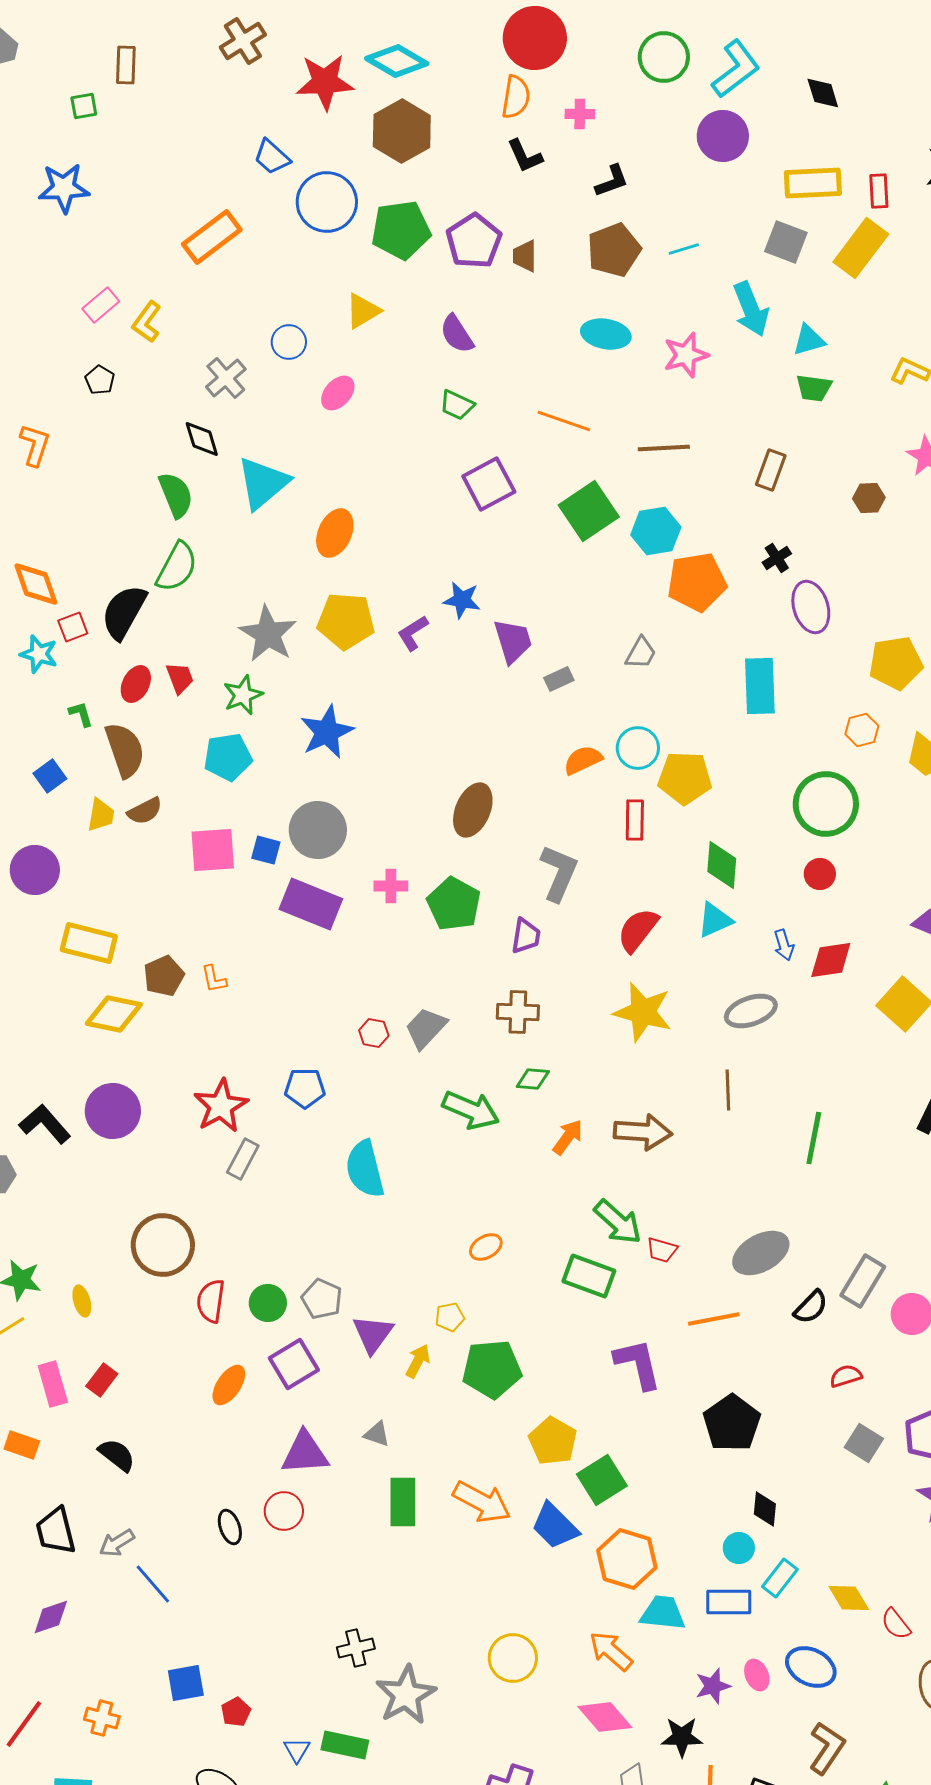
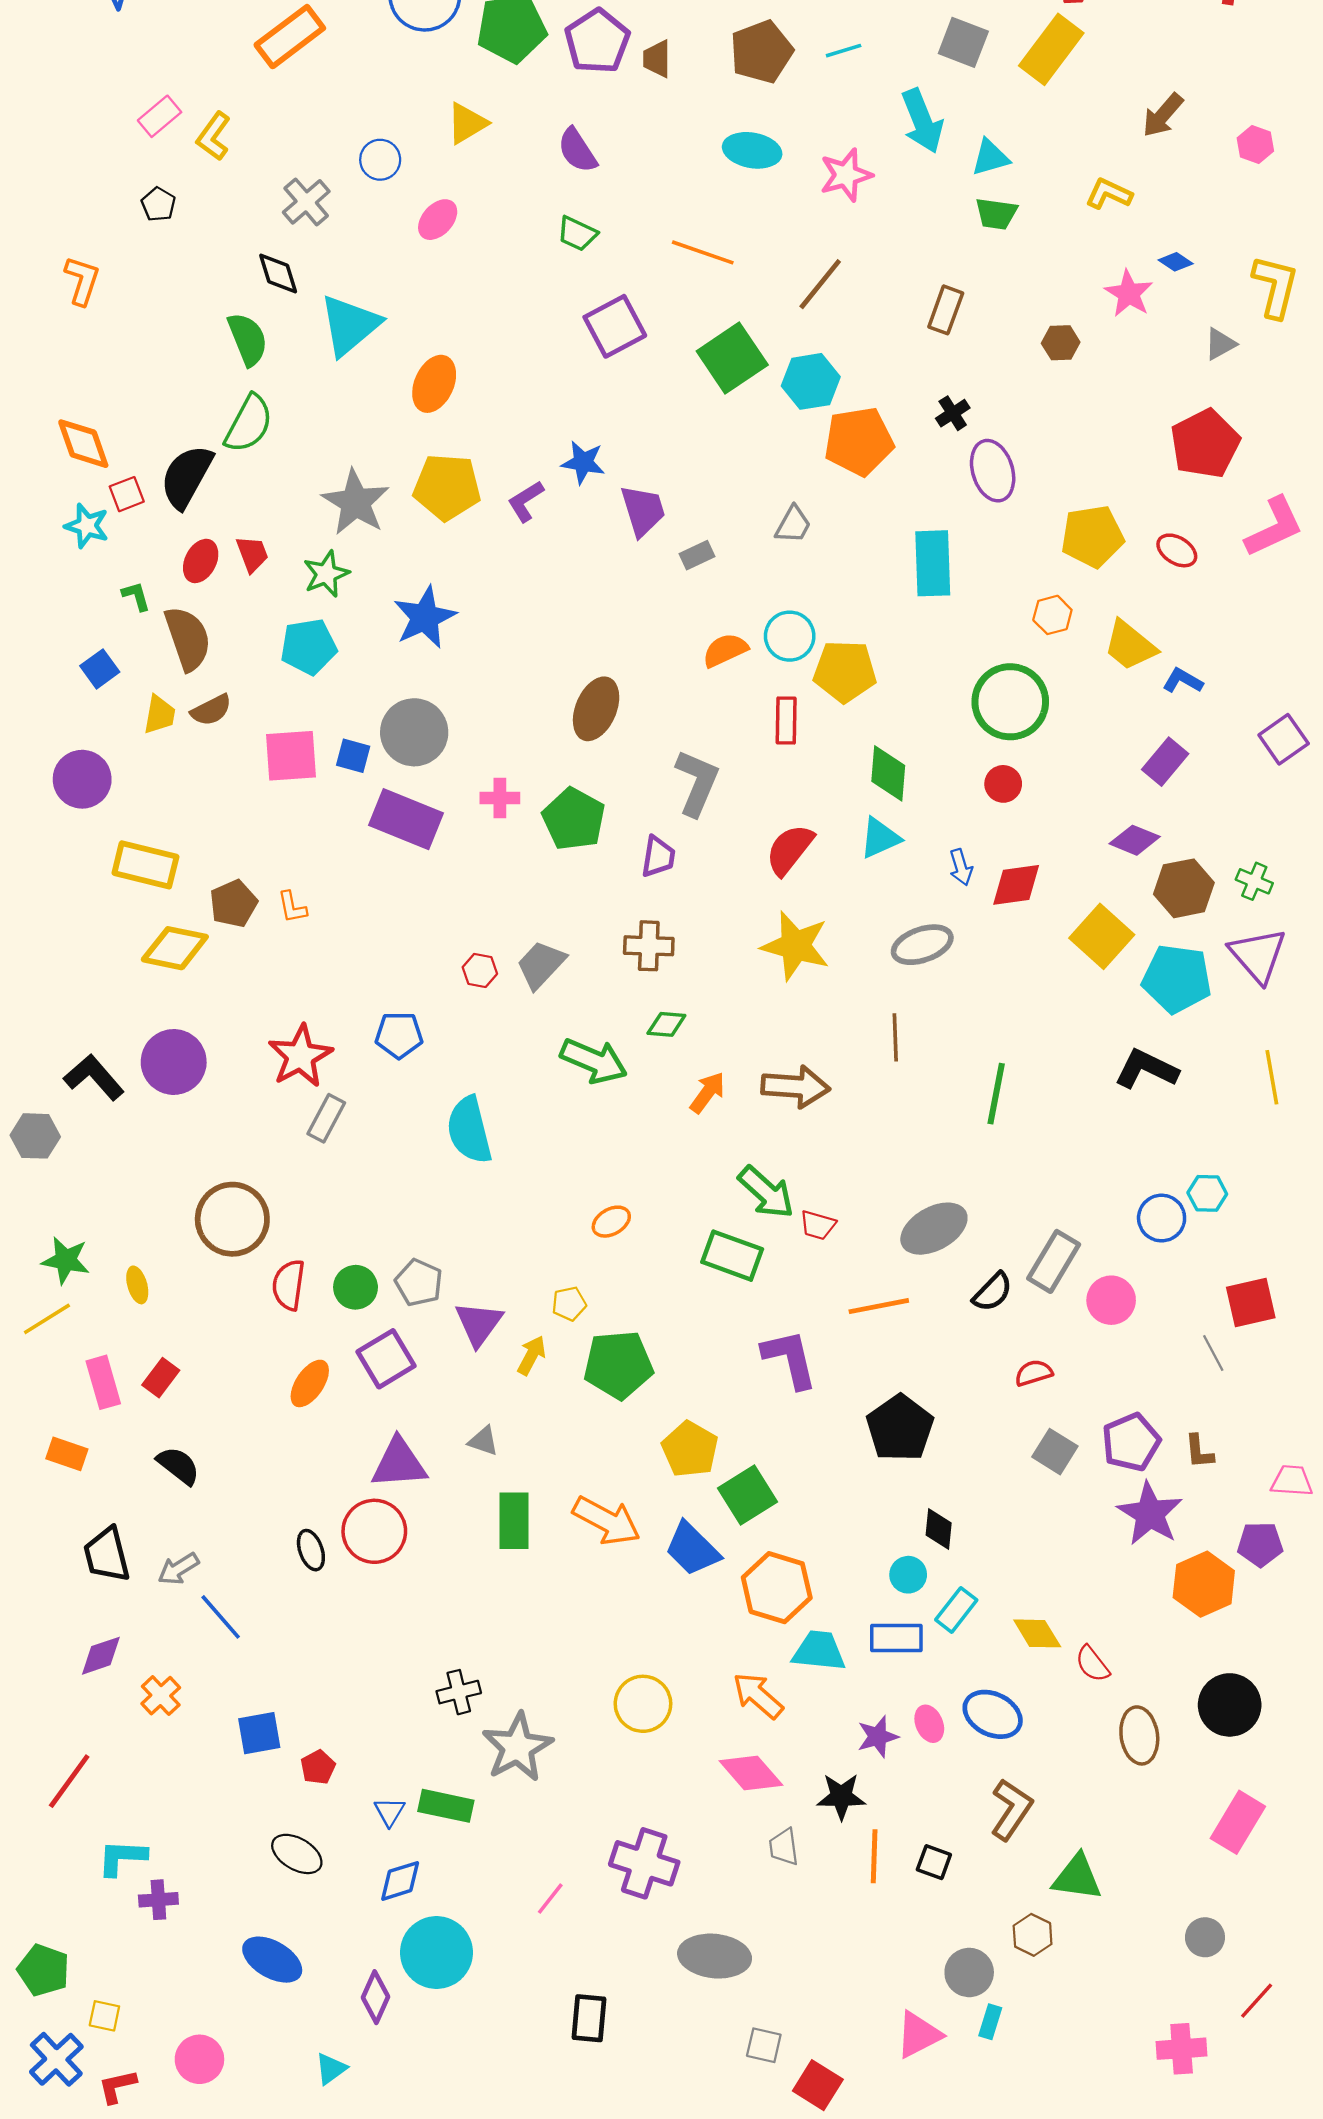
brown line: (664, 448) -> (820, 284), turned -48
red circle: (284, 1511) -> (374, 1531), size x1.4
orange cross: (102, 1718) -> (161, 1696), moved, turned 32

